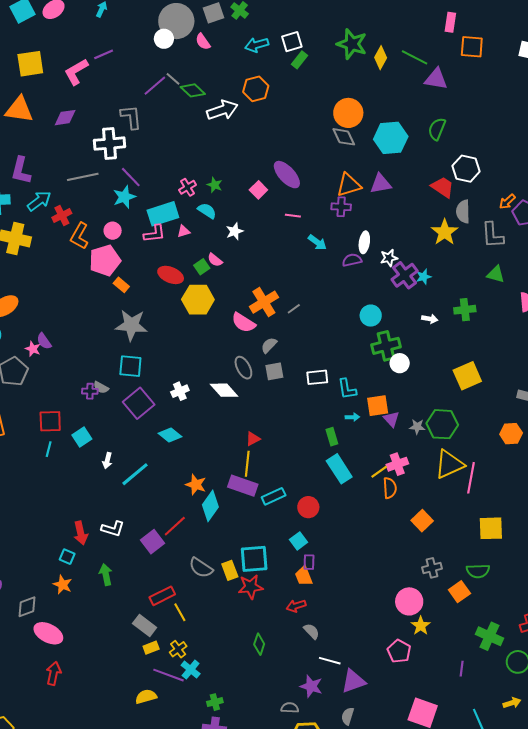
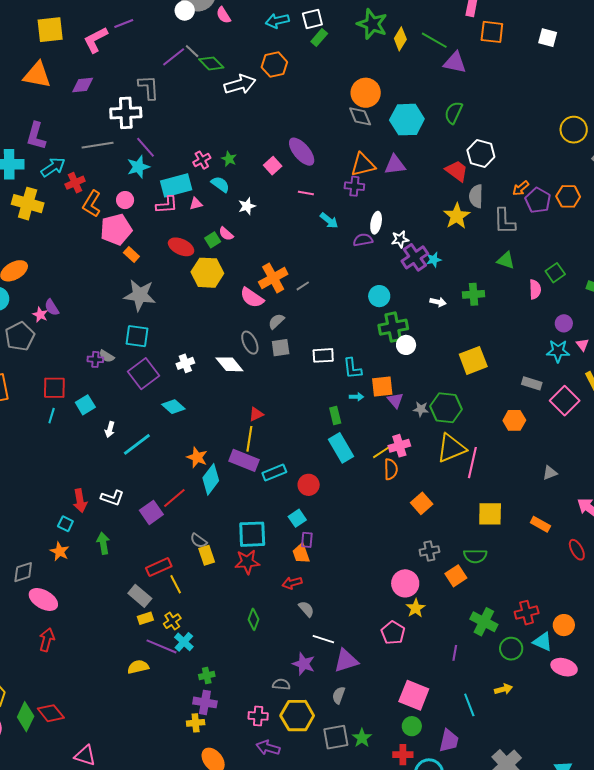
gray semicircle: (201, 568) -> (199, 541), size x0.7
yellow rectangle: (230, 570) -> (207, 555), moved

